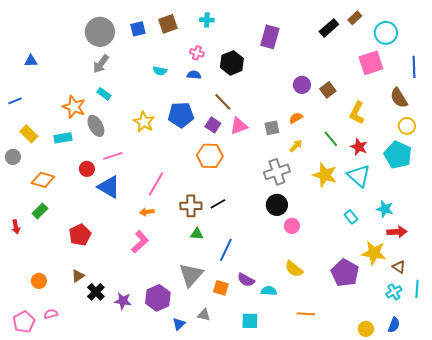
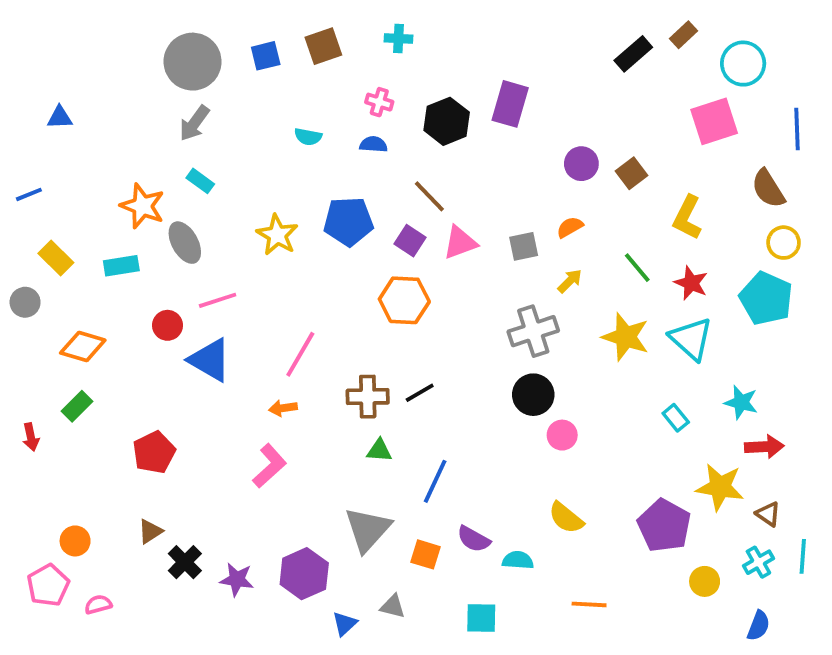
purple rectangle: (270, 37) -> (510, 104), moved
pink pentagon: (24, 322) -> (48, 585), moved
yellow circle: (366, 329) -> (705, 581), moved

